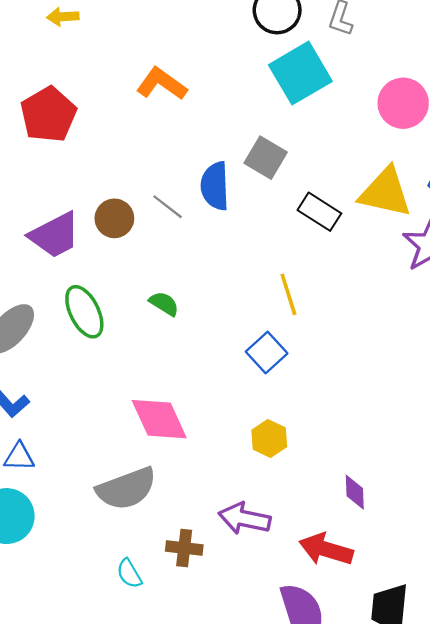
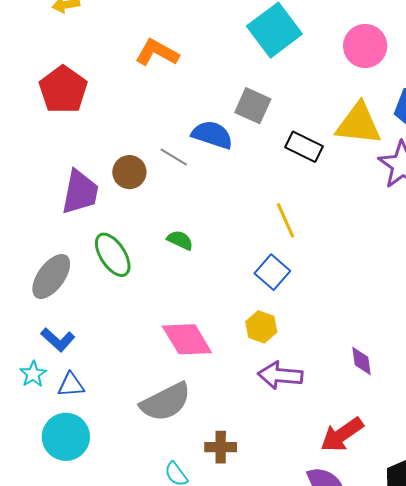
blue semicircle: (215, 186) -> (212, 135), turned 117
purple trapezoid: (55, 235) -> (80, 192), turned -45
yellow hexagon: (269, 438) -> (261, 327), moved
purple diamond: (355, 492) -> (362, 361), moved
purple arrow: (244, 518) -> (280, 375), moved
red arrow: (326, 549) -> (342, 435), turned -45

